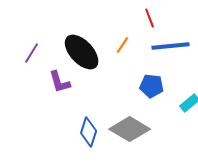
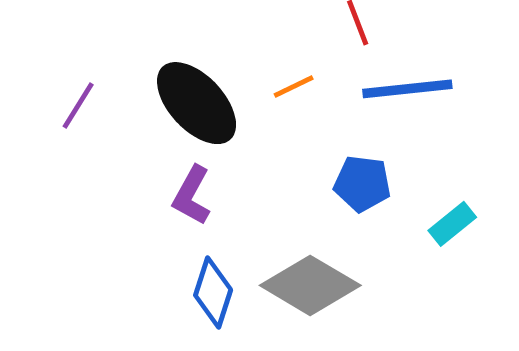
orange line: (123, 45) -> (294, 87), turned 30
purple L-shape: (60, 82) -> (192, 195), moved, turned 45

